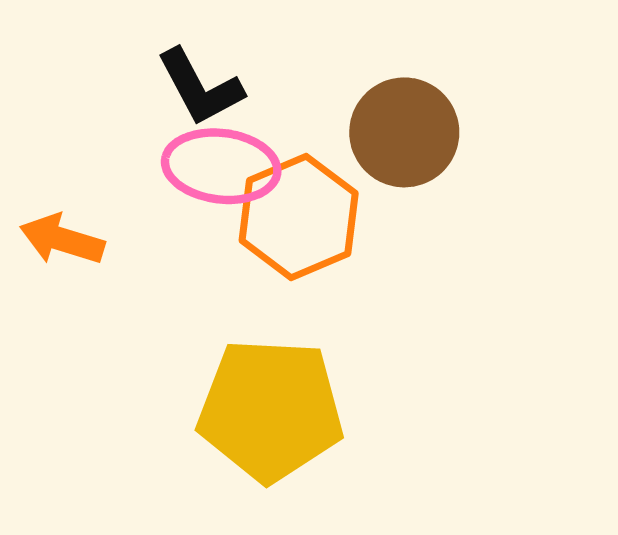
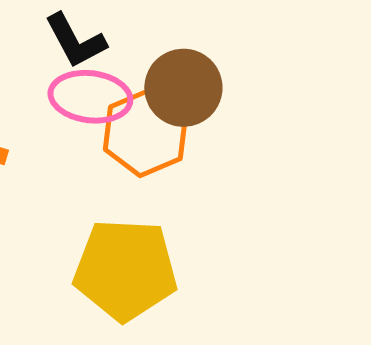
brown circle: (404, 132) -> (183, 88), moved

